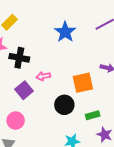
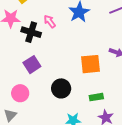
pink arrow: (43, 76) -> (50, 21), moved, turned 56
black circle: (64, 105) -> (61, 88), moved

